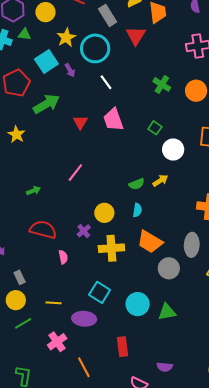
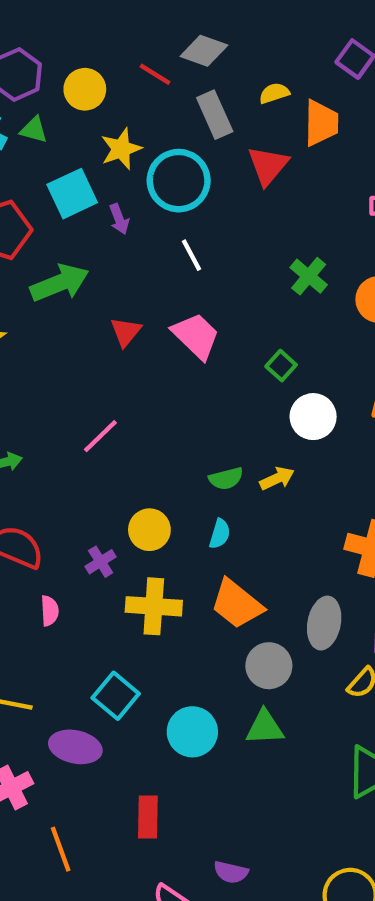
pink trapezoid: (113, 120) -> (196, 336), turned 145
green triangle: (167, 312) -> (265, 727), moved

